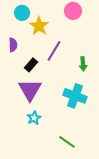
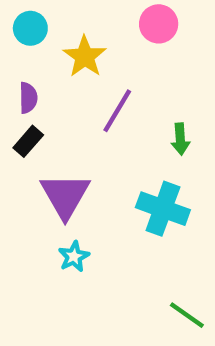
cyan circle: (22, 13) -> (30, 28), moved
black rectangle: (31, 65) -> (28, 141), moved
green line: (67, 142) -> (187, 315), moved

